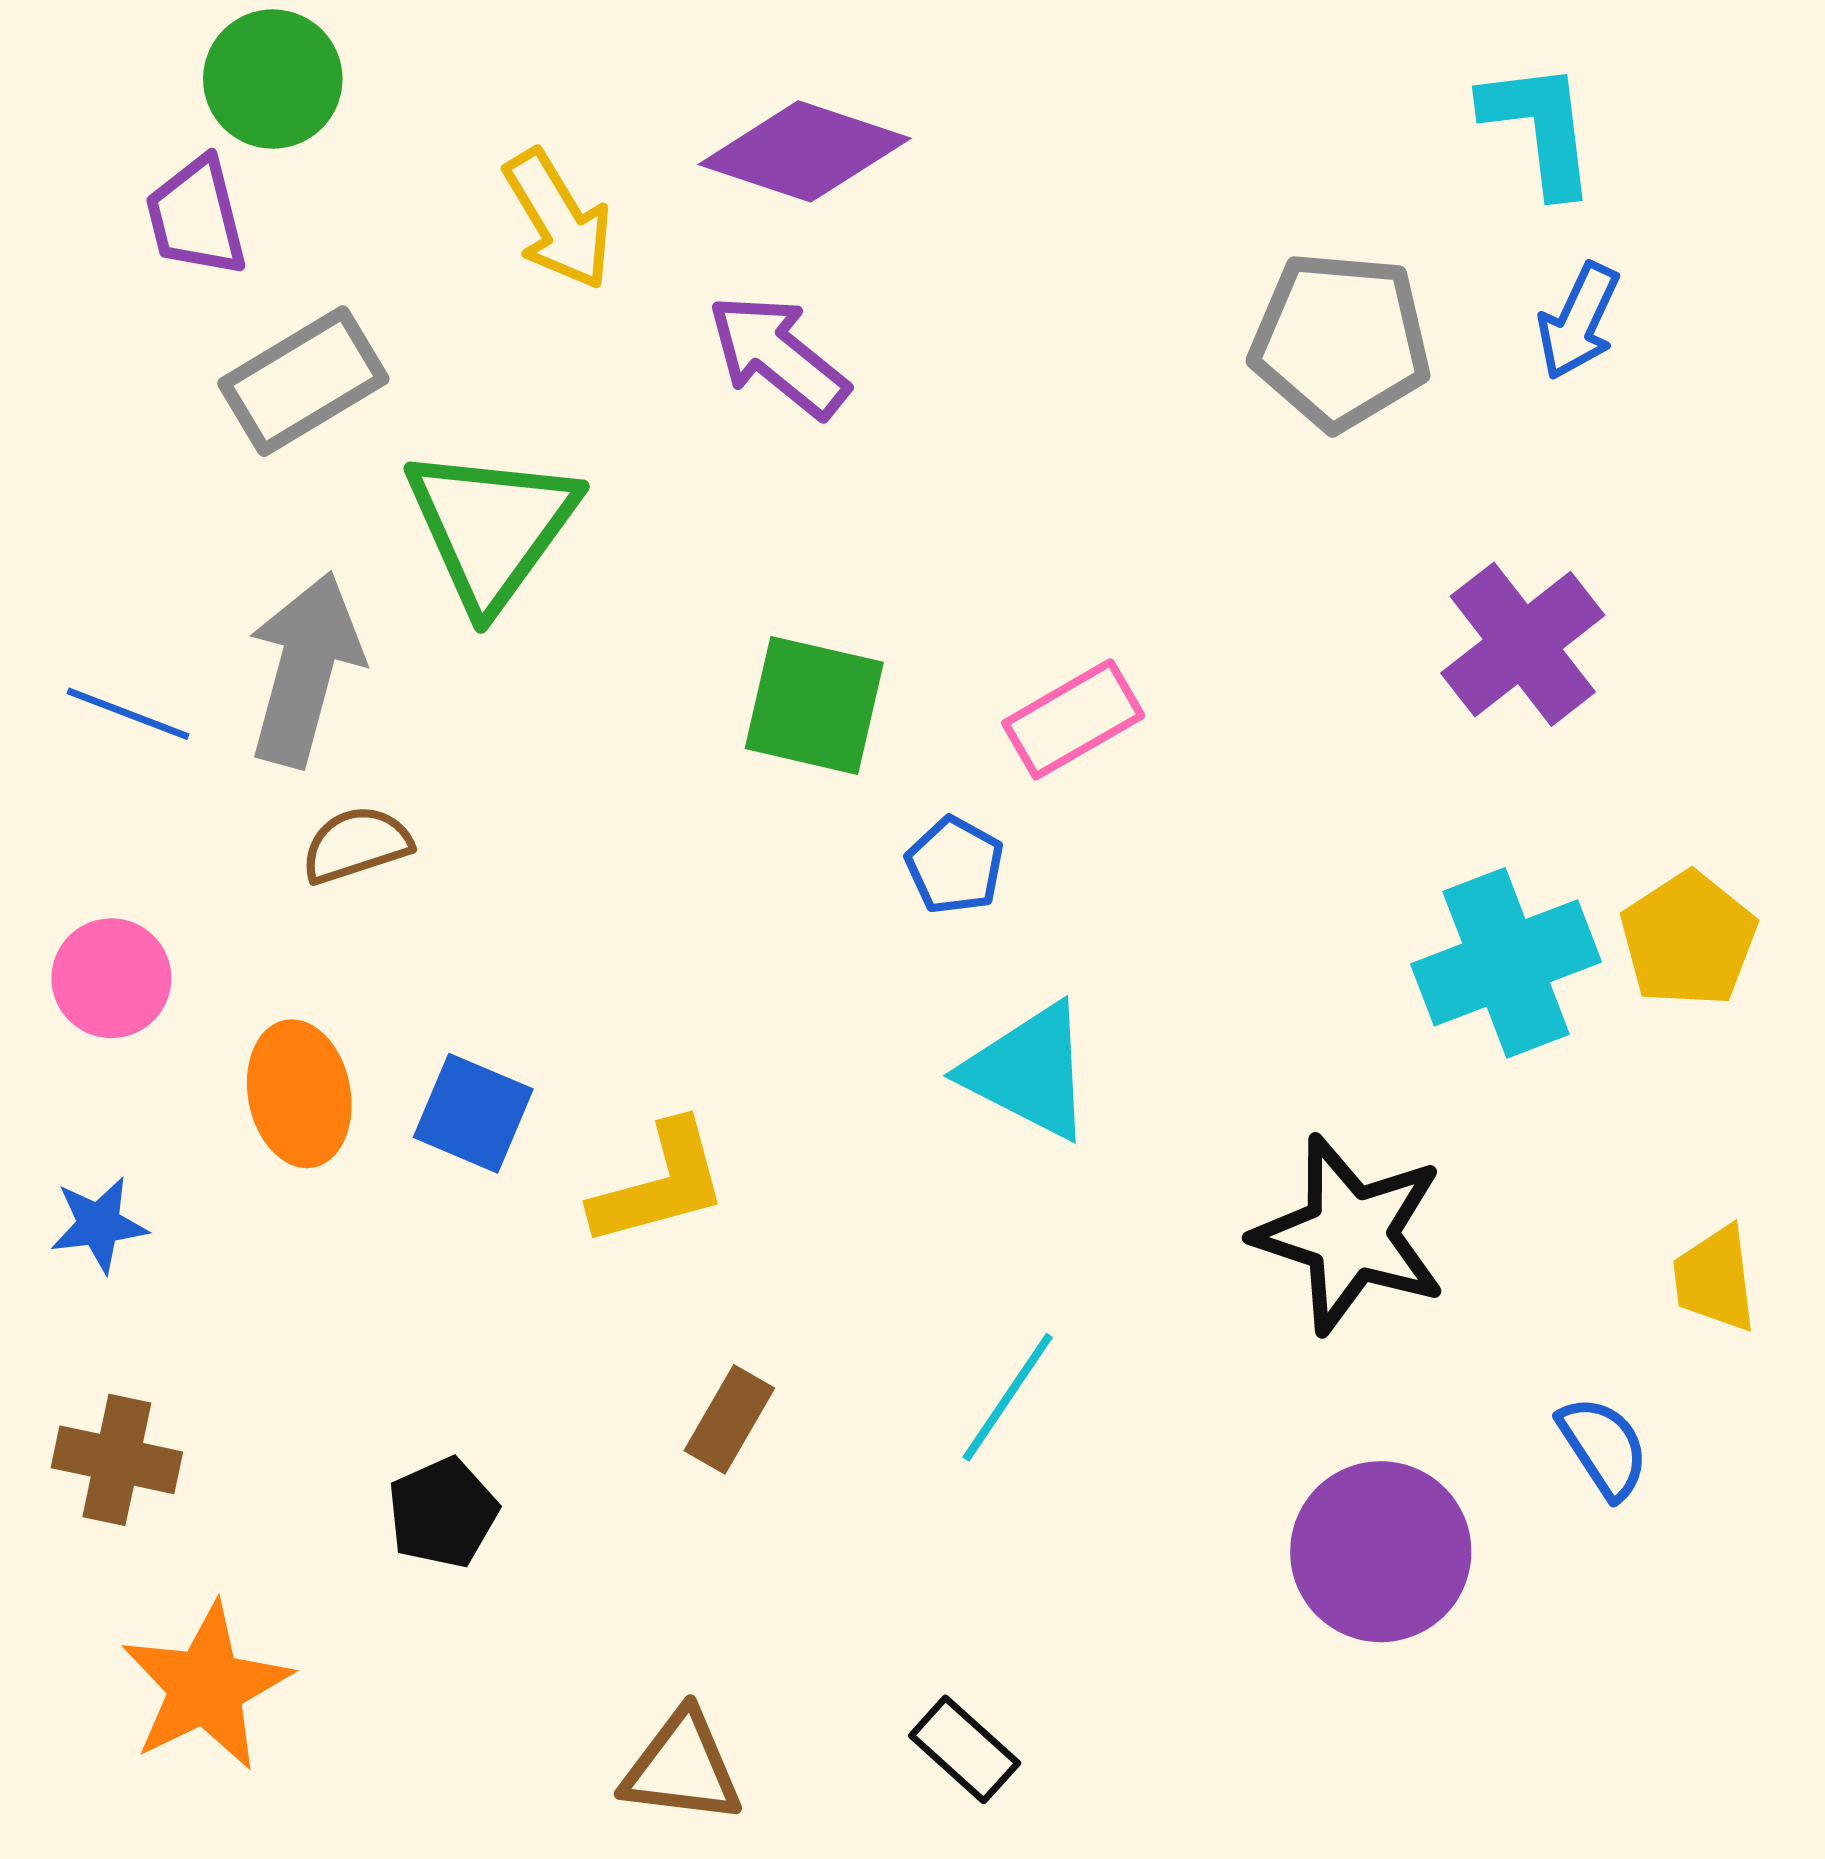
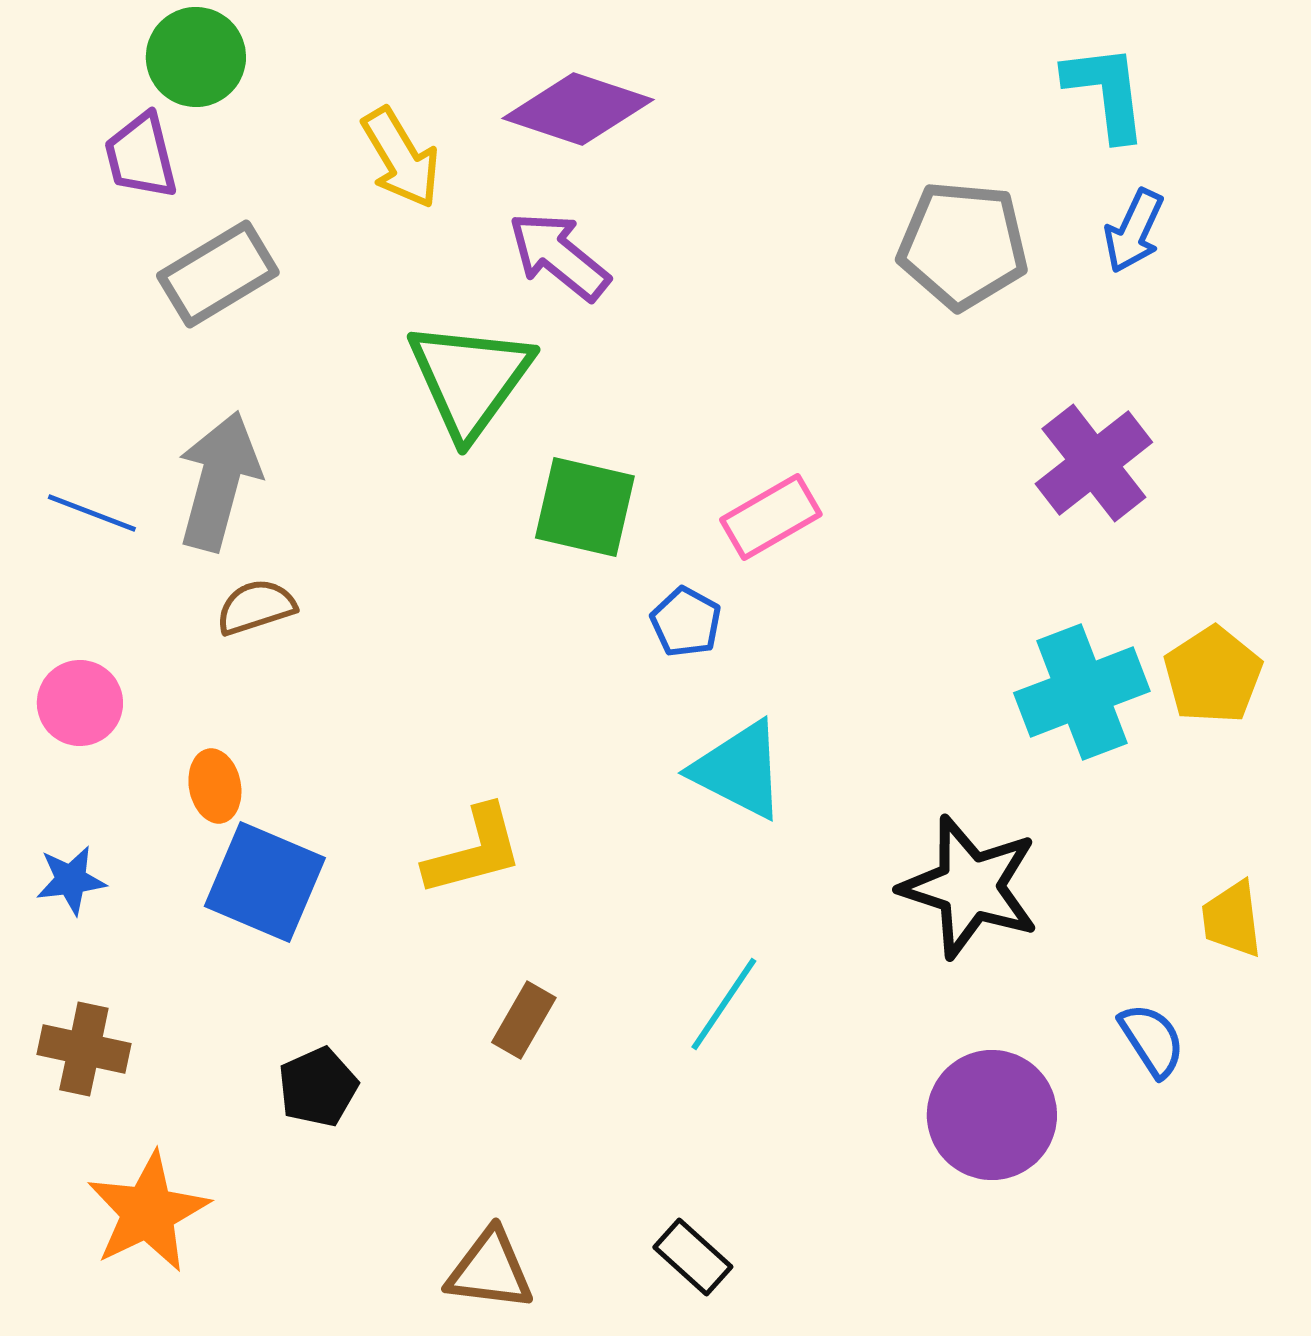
green triangle: (491, 527) -> (470, 379), moved
orange ellipse: (299, 1094) -> (215, 786), size x0.7
blue square: (473, 1113) -> (265, 882), moved, size x1.4

